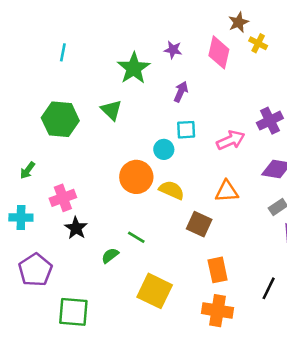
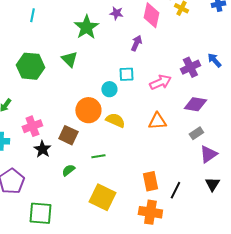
purple arrow: (181, 92) -> (136, 43), moved
brown square: (199, 224) -> (68, 135), moved
green line: (136, 237) -> (98, 156), moved, turned -40
black line: (269, 288) -> (175, 190), moved

